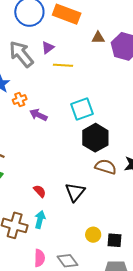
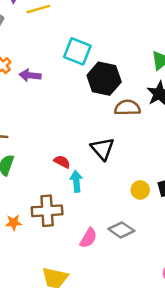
cyan square: (82, 109) -> (77, 51), turned -30
cyan arrow: (40, 220) -> (76, 181), moved
pink semicircle: (40, 258) -> (88, 238), turned 48

